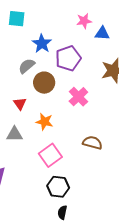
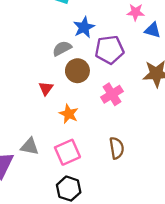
gray triangle: (14, 134) -> (30, 146), moved
brown semicircle: (92, 143) -> (117, 148), turned 54

